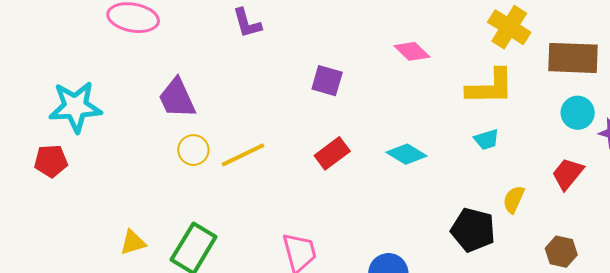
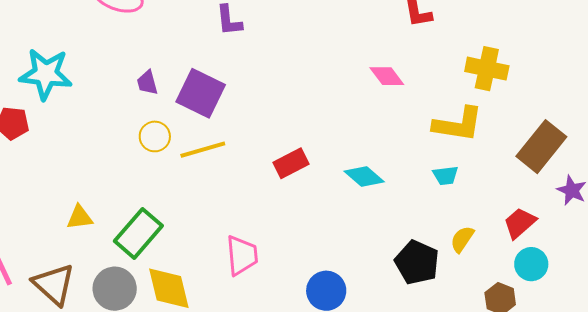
yellow cross: (509, 27) -> (487, 69), turned -30
brown rectangle: (573, 58) -> (541, 147), moved, turned -63
purple square: (327, 81) -> (201, 93), moved, size x1.5
purple trapezoid: (177, 98) -> (147, 83), size x0.6
cyan circle: (578, 113) -> (531, 264), moved

